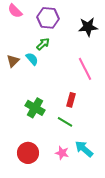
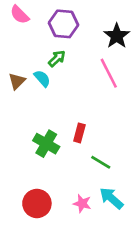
black star: (88, 27) -> (117, 36), turned -30
pink line: (85, 69) -> (109, 73), moved
red rectangle: (71, 100) -> (79, 133), moved
green line: (65, 122) -> (101, 162), moved

